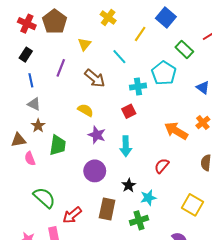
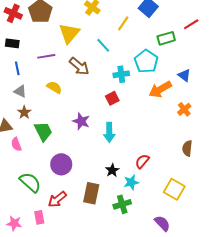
yellow triangle: (84, 44) -> (69, 33), size x1.6
green rectangle: (184, 49) -> (166, 38), turned -60
black rectangle: (26, 55) -> (12, 43), turned 64
purple line: (61, 68) -> (46, 56), turned 60
yellow semicircle: (85, 110) -> (54, 87), moved
orange arrow: (176, 131) -> (160, 89), moved, turned -60
green trapezoid: (58, 145) -> (43, 131), turned -35
red semicircle: (162, 166) -> (142, 161), moved
purple circle: (95, 171) -> (61, 164), moved

